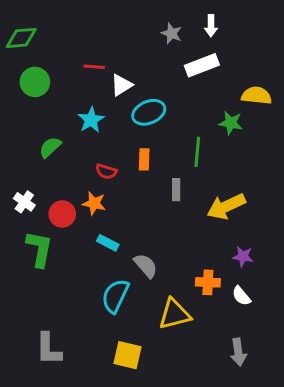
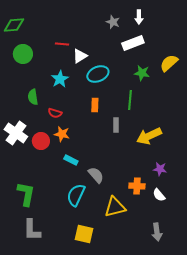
yellow semicircle: (257, 96) -> (169, 63), turned -48
green star: (231, 123) -> (142, 73), moved
green semicircle: (50, 147) -> (33, 97), turned -56
red semicircle: (106, 171) -> (55, 113), moved
white cross: (24, 202) -> (16, 133), size x1.6
green L-shape: (39, 249) -> (26, 194), moved

